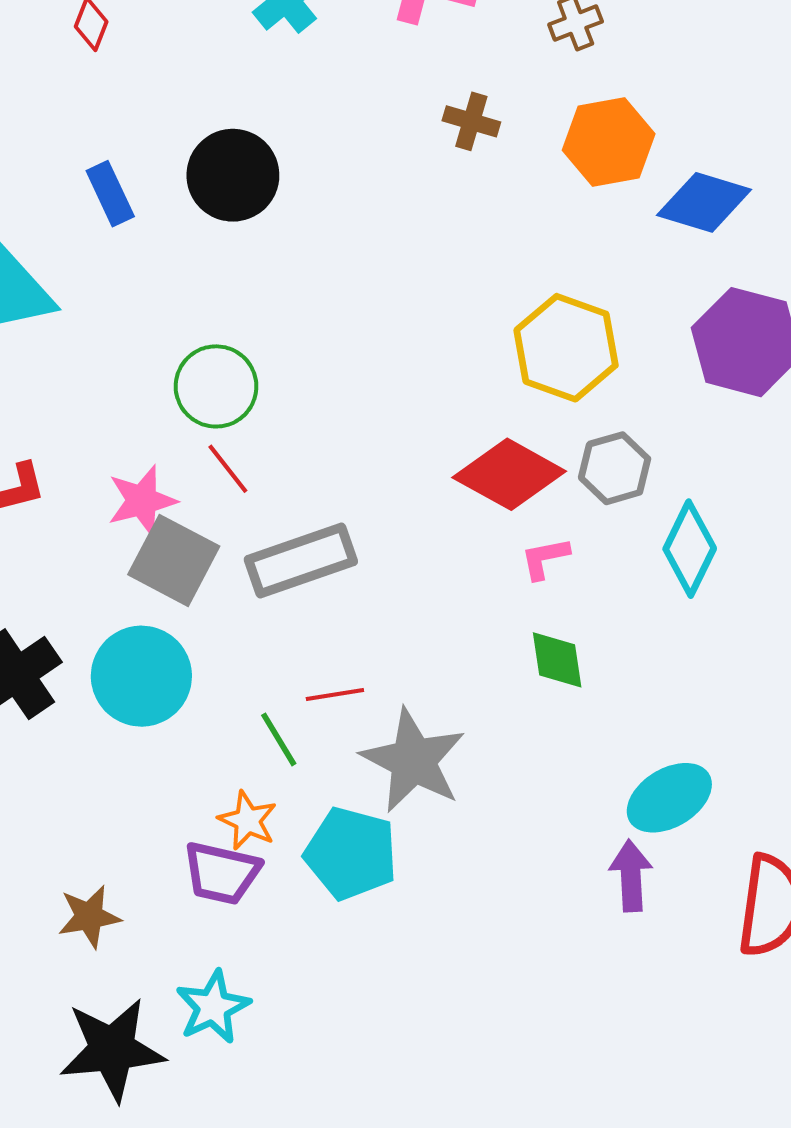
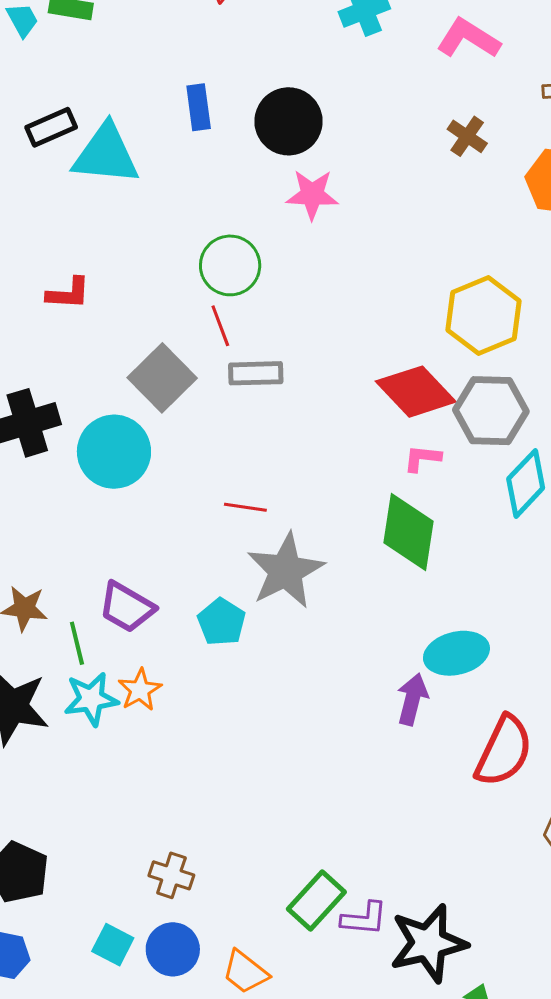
gray hexagon: (615, 468) -> (491, 411), size x1.4
pink star: (142, 501) -> (312, 195), moved
gray rectangle: (301, 561) -> (256, 373), moved, size x0.7
green diamond: (557, 660) -> (408, 532), size x1.6
green line: (279, 739) -> (77, 643), moved
orange star: (248, 820) -> (140, 690), moved
cyan pentagon: (351, 853) -> (222, 622), size x0.7

